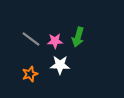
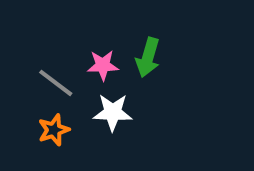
gray line: (31, 39) -> (56, 83), moved

